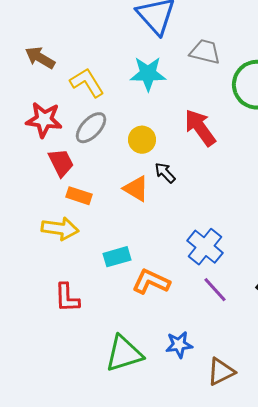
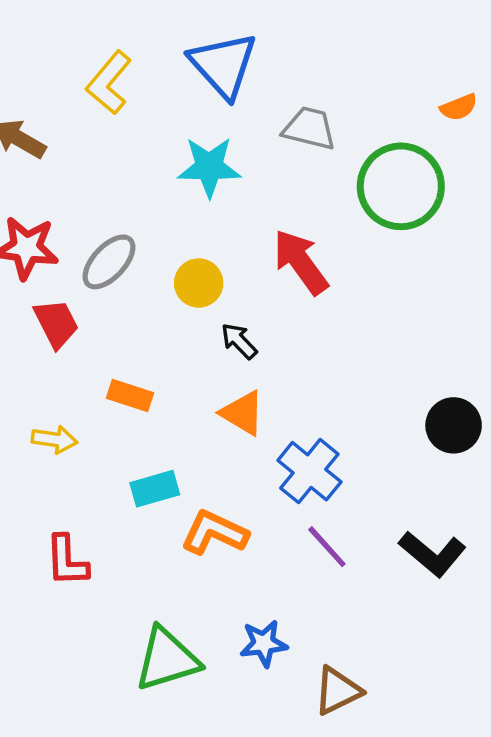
yellow L-shape: (87, 83) -> (109, 83), moved, turned -108
orange triangle: (136, 189) -> (243, 413), moved
orange rectangle: (79, 196) -> (130, 396), moved
yellow arrow: (60, 229) -> (54, 439), size x0.7

